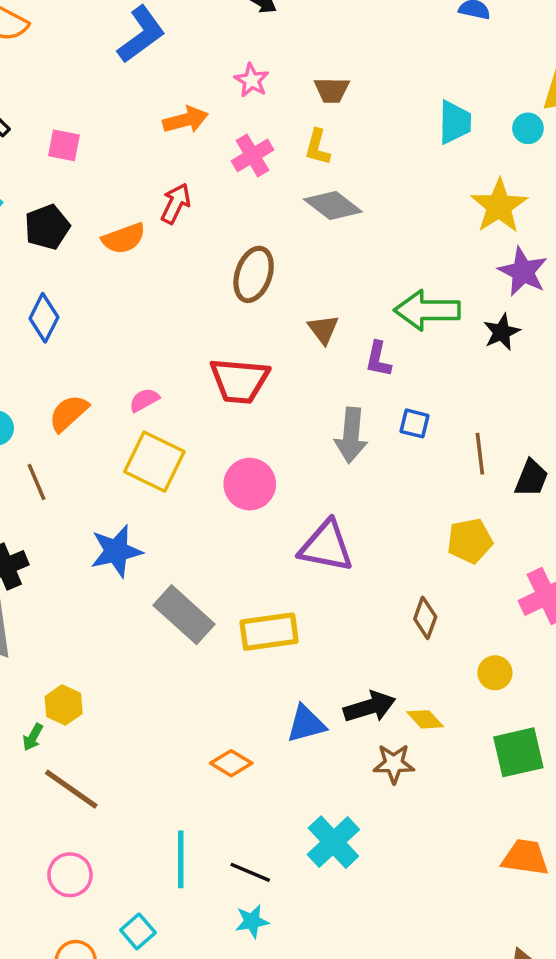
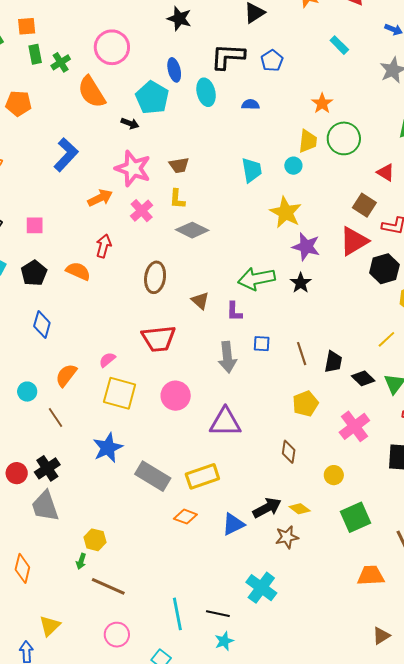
pink star: (252, 80) -> (133, 168), size x1.8
orange semicircle: (124, 238) -> (78, 271), turned -125
orange diamond: (231, 763) -> (185, 517), moved

